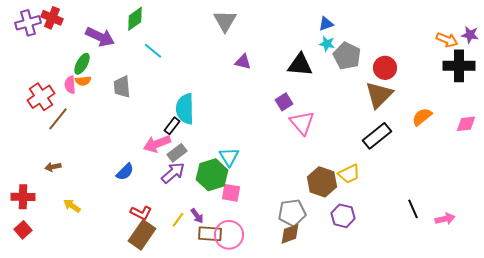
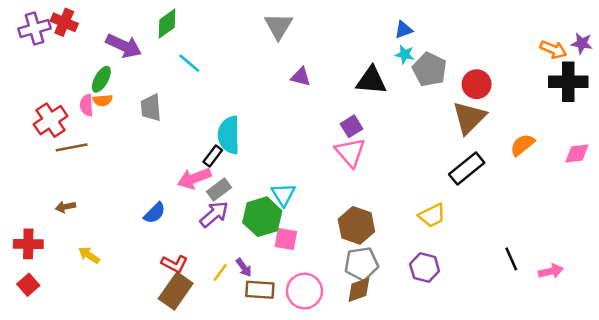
brown line: (58, 119) -> (72, 147), turned 40
pink triangle: (302, 123) -> (350, 152), moved
brown hexagon: (322, 182) -> (356, 225), moved
pink circle: (229, 235) -> (304, 291), moved

